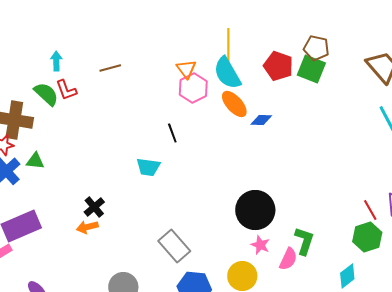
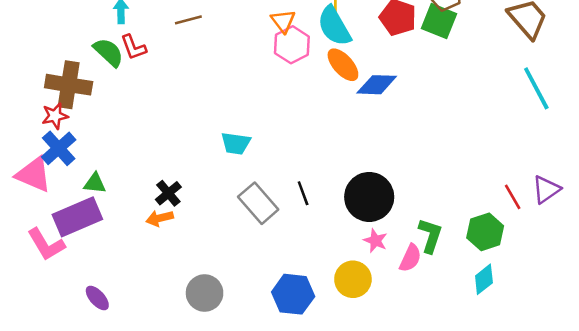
blue diamond: (261, 120) -> (377, 85), size x1.5
black line: (172, 133) -> (303, 193), moved
green triangle: (35, 161) -> (95, 183), moved
green hexagon: (367, 237) -> (485, 232), moved
gray rectangle: (174, 246) -> (258, 203), moved

